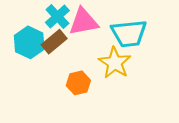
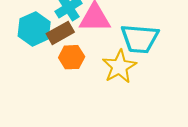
orange hexagon: (78, 83) -> (72, 57), moved

